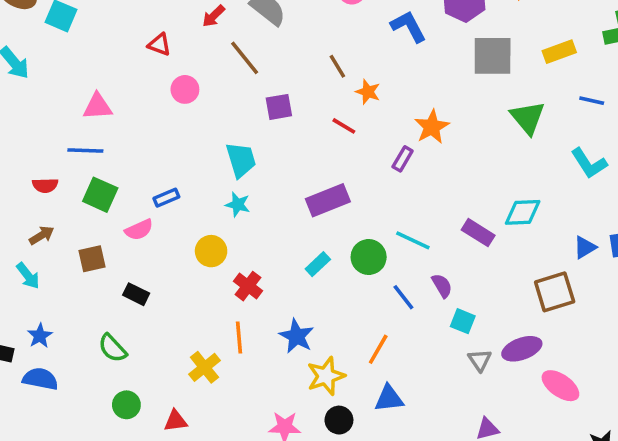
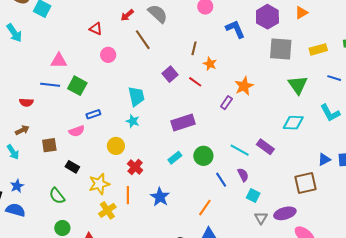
brown line: (337, 66) -> (194, 48), turned 40
purple square: (279, 107) -> (170, 74), moved, turned -35
green square: (100, 195) -> (77, 86), moved
cyan diamond: (523, 212) -> (293, 123), moved
cyan line: (413, 240) -> (240, 150), moved
yellow star: (326, 376) -> (99, 184), moved

